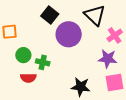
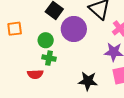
green circle: (23, 55) -> (46, 40), moved

